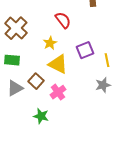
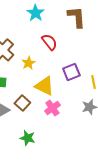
yellow star: (50, 43) -> (28, 63), moved
pink cross: (58, 92) -> (52, 108), moved

